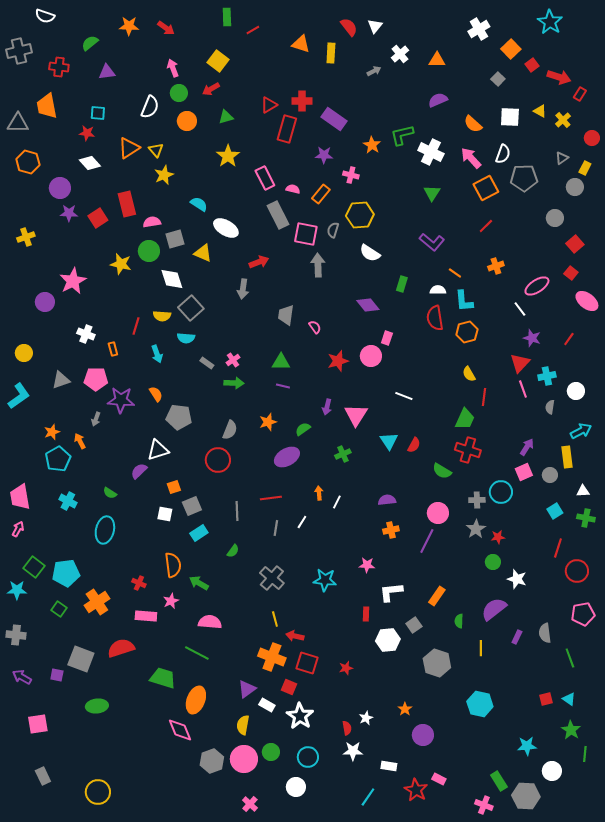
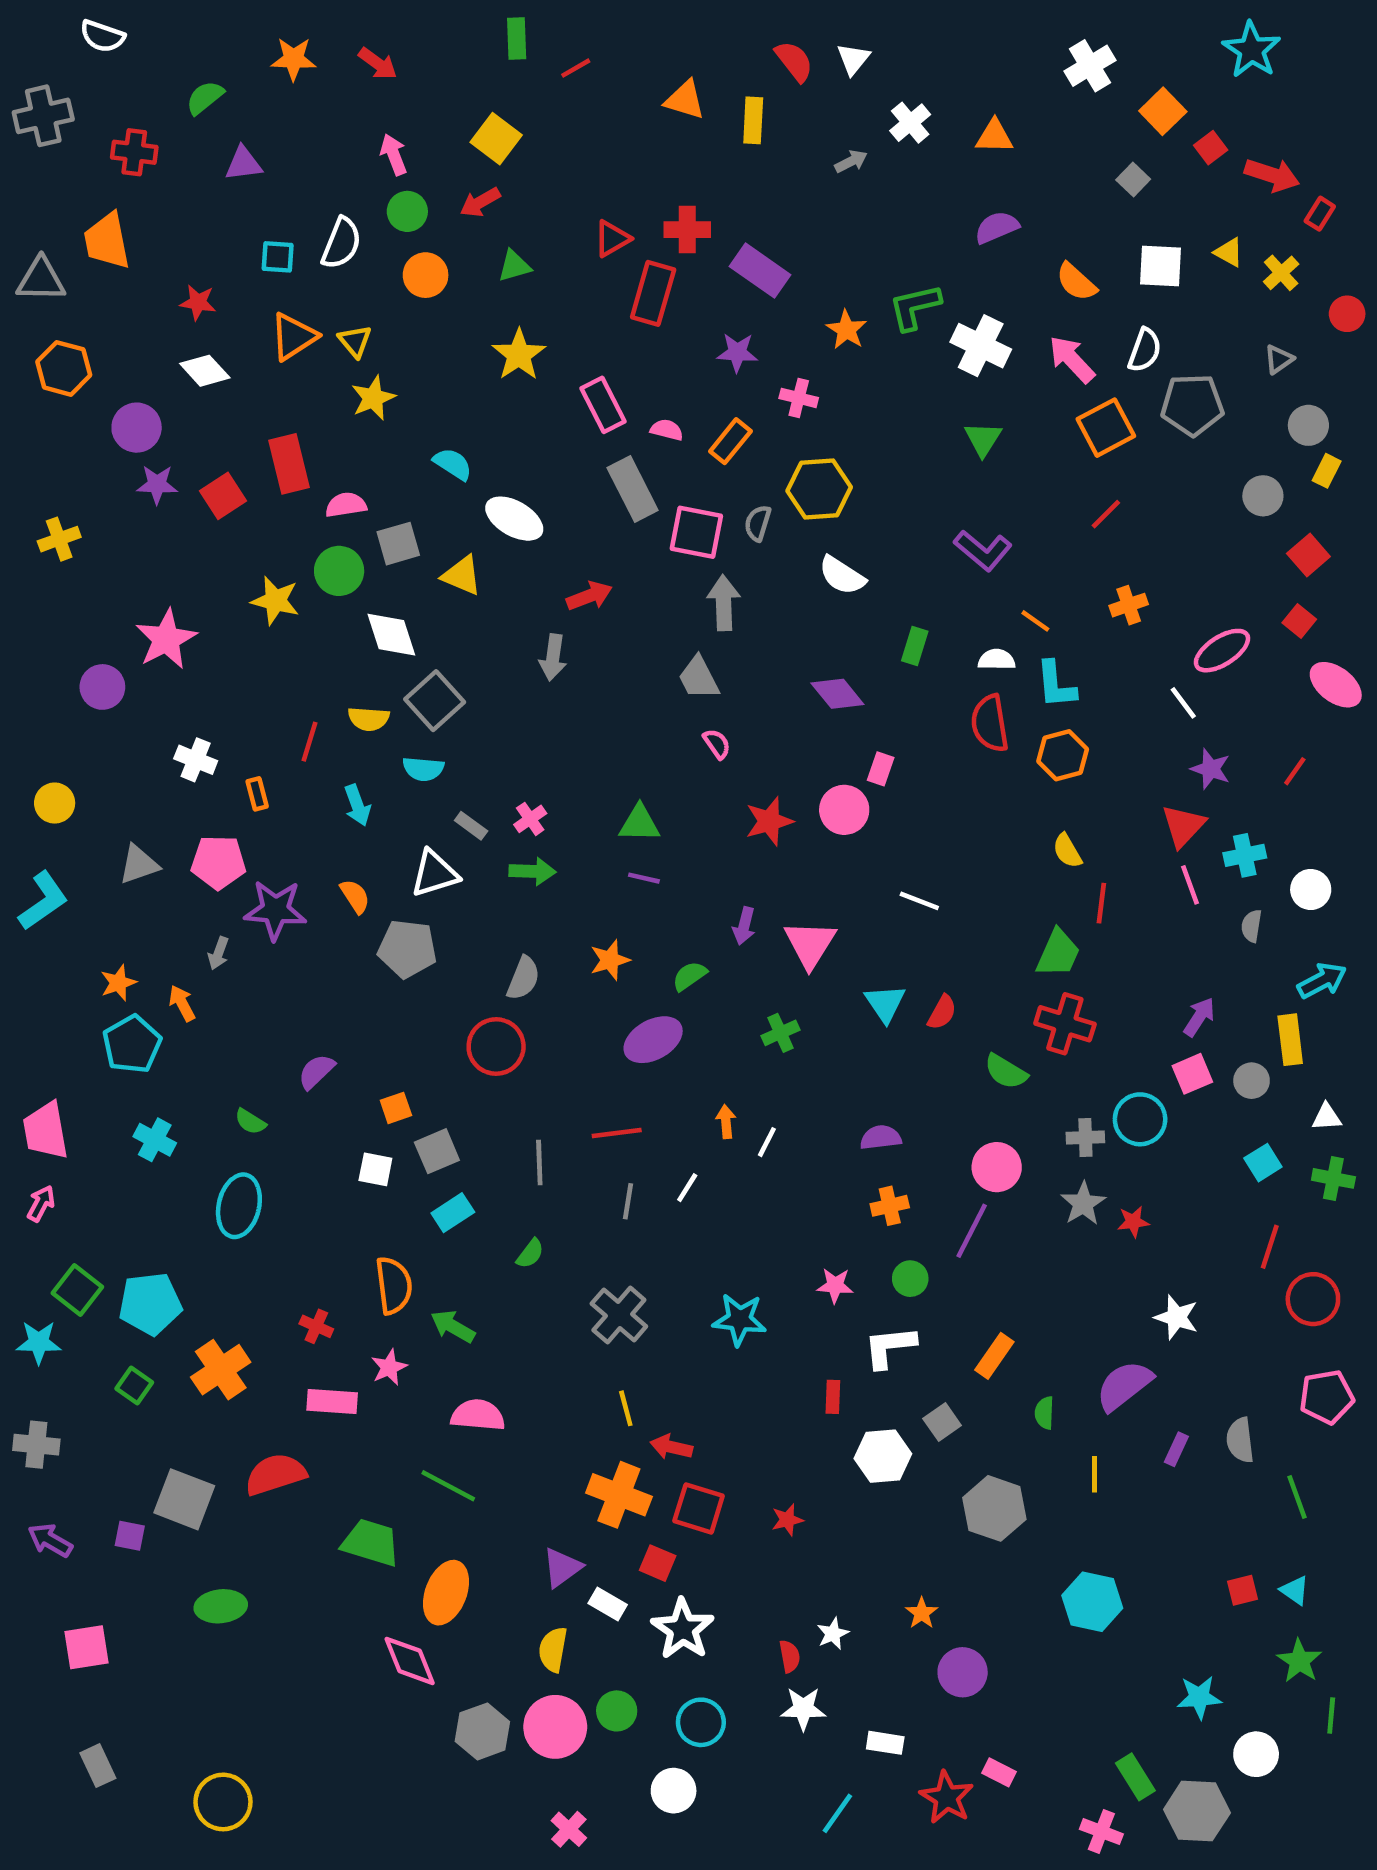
cyan square: (98, 113) -> (278, 257), moved
yellow rectangle: (585, 168) -> (1327, 471), moved
gray trapezoid: (286, 315) -> (699, 678), moved, turned -35
white triangle: (158, 450) -> (435, 874), moved
green circle: (493, 562) -> (910, 1279), moved

